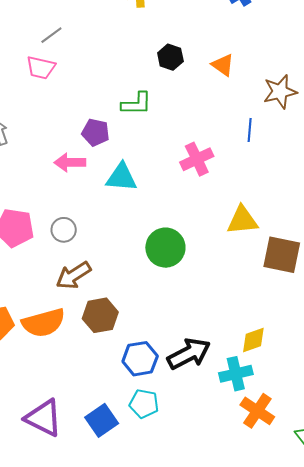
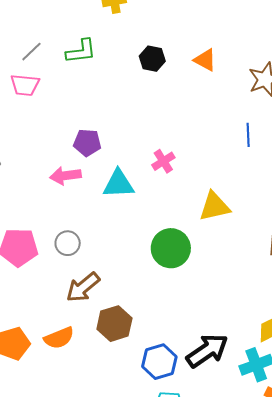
green L-shape: (136, 104) -> (81, 51), moved
blue line: (250, 130) -> (248, 135), moved
pink cross: (197, 159) -> (163, 161), moved, size x0.7
yellow triangle: (242, 220) -> (214, 206), moved
orange semicircle: (43, 323) -> (59, 338), size x0.7

